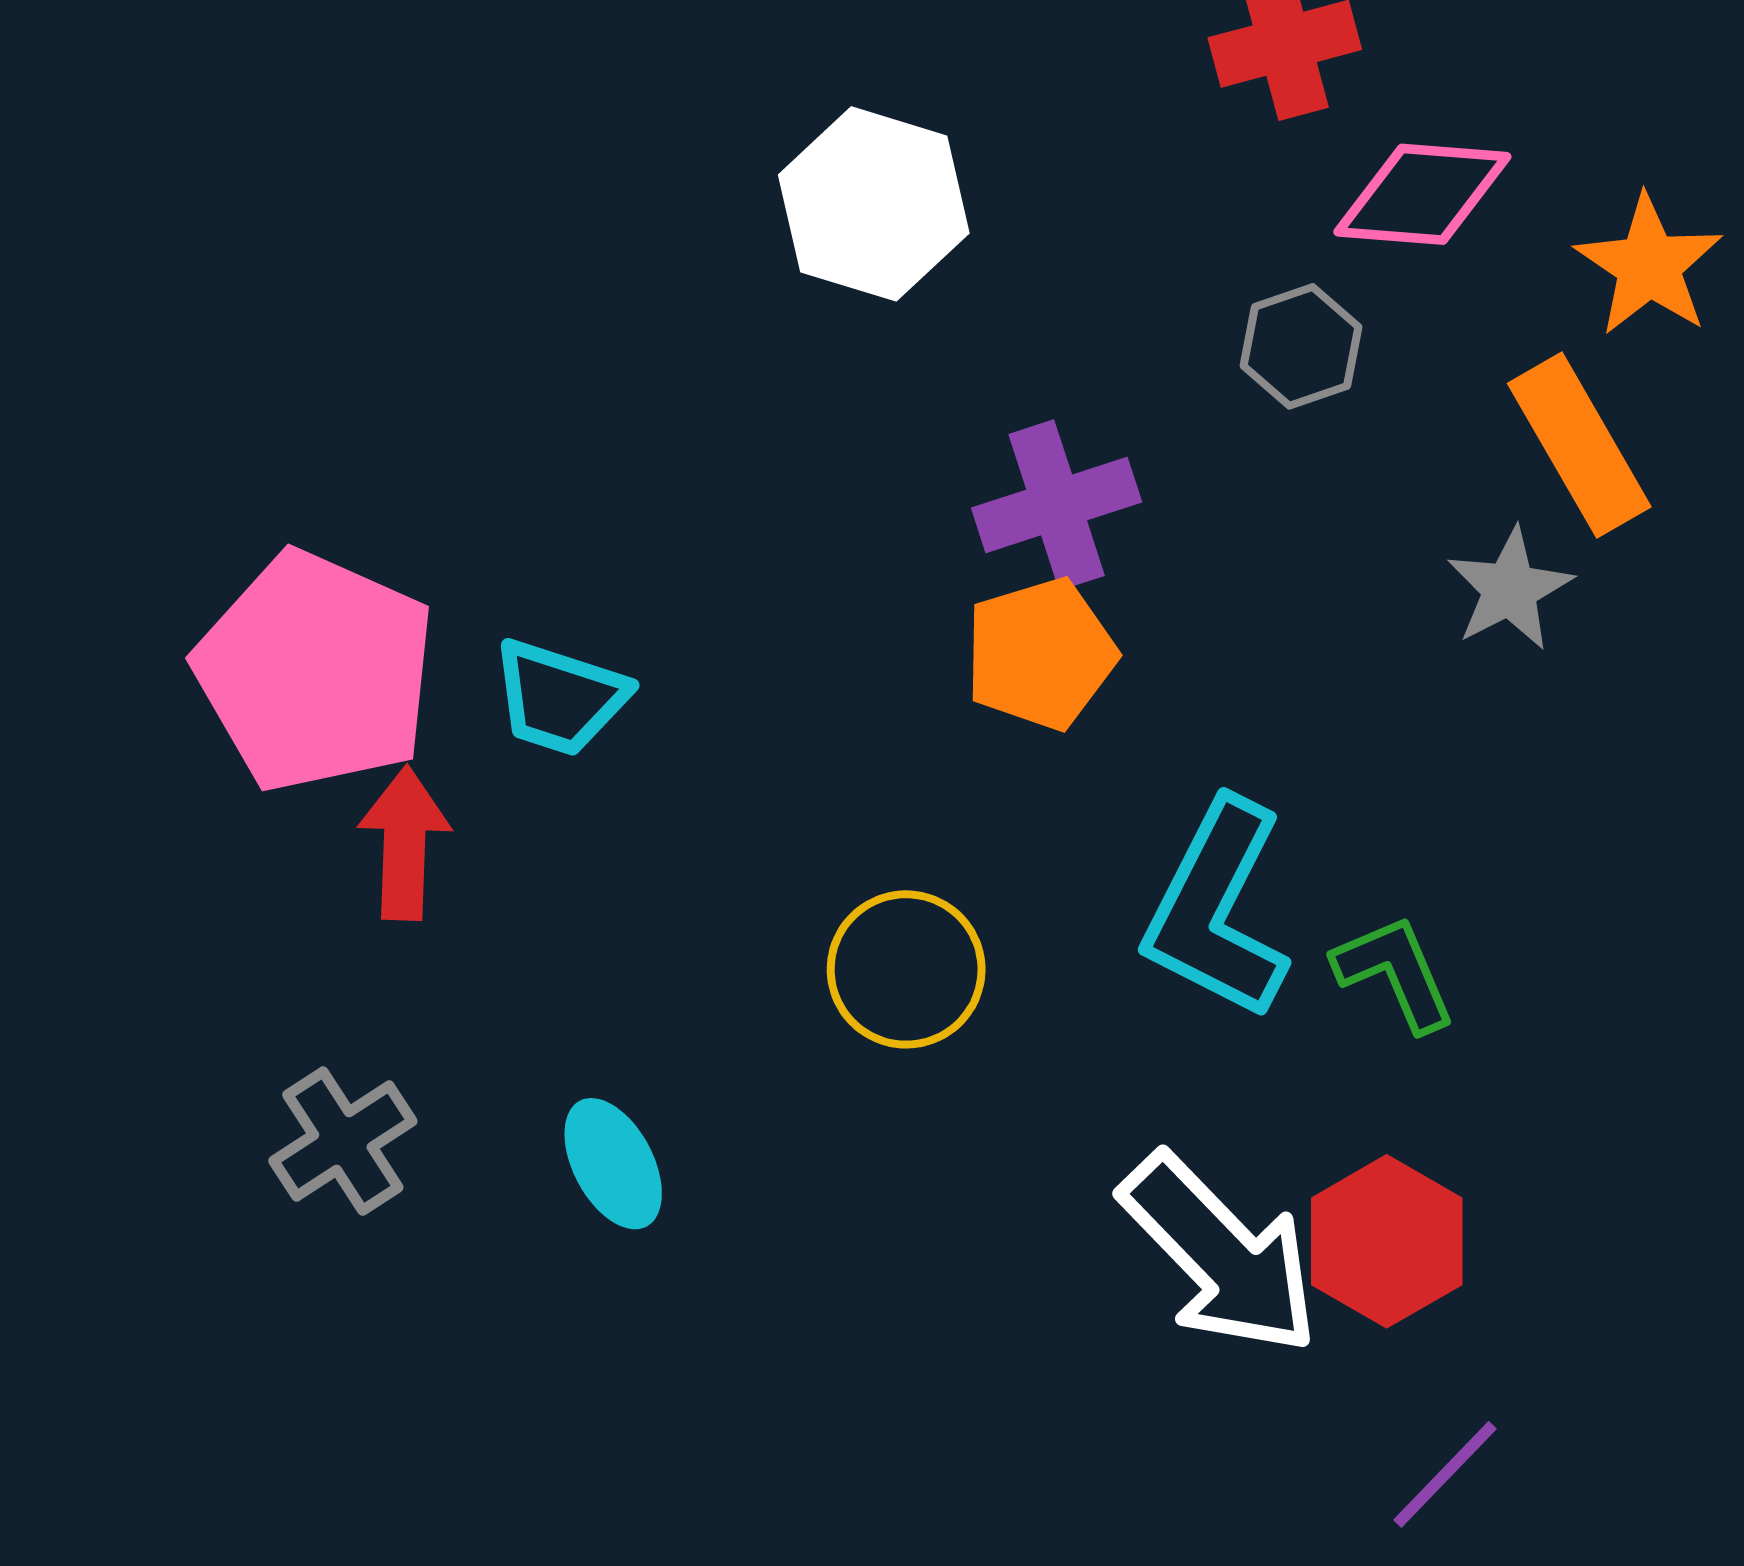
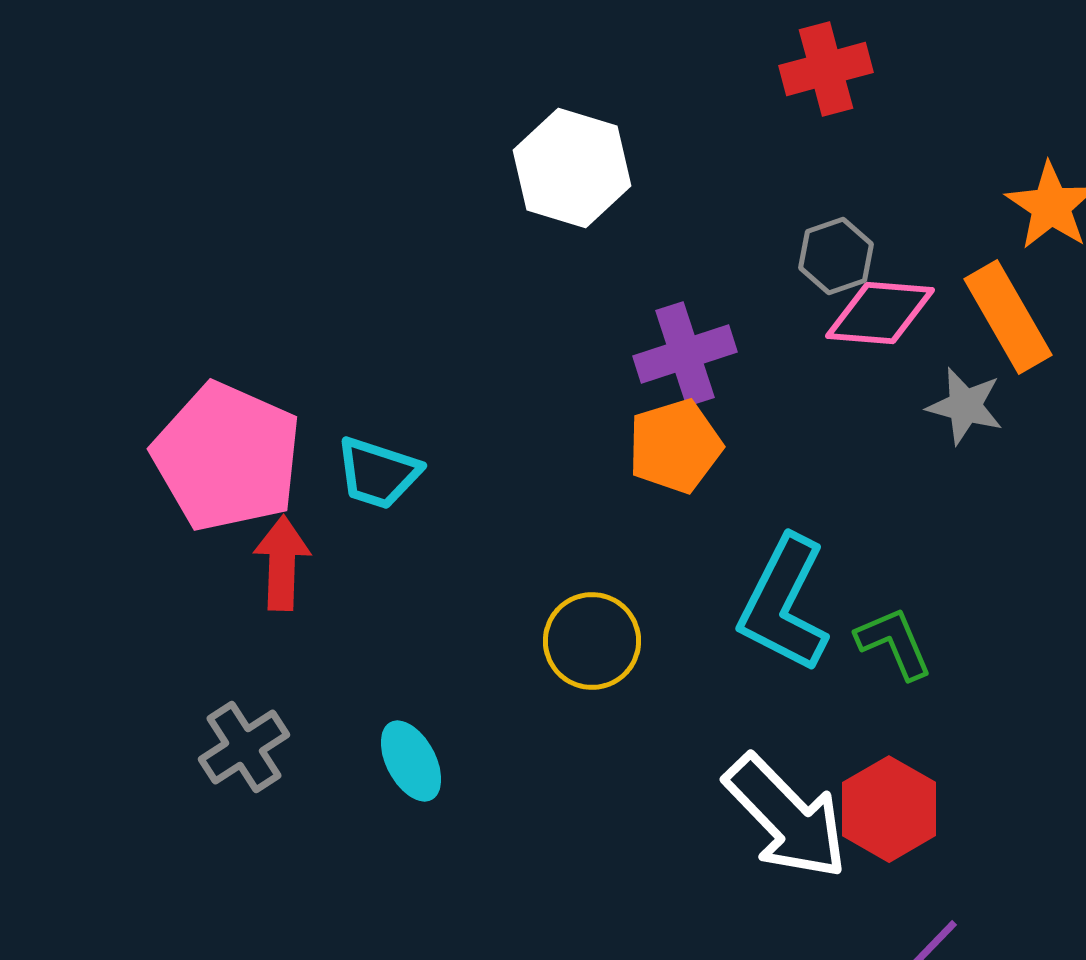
pink diamond: (1422, 194) -> (880, 313), moved
gray star: (1510, 589) -> (965, 406), turned -30

